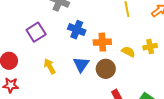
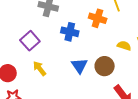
orange cross: (102, 42) -> (98, 18), moved, turned 30
yellow arrow: (50, 66) -> (40, 68), moved

